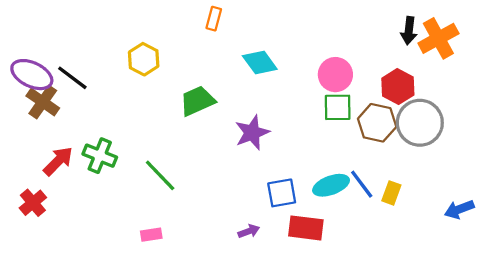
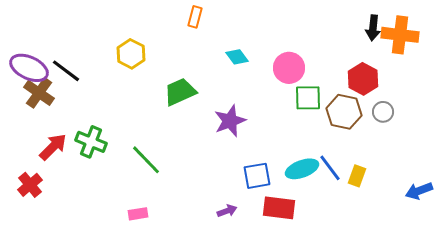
orange cross: (438, 38) -> (400, 35), turned 36
cyan diamond: (260, 62) -> (237, 57), size x0.7
pink circle: (335, 75) -> (289, 68), moved
gray circle: (420, 123) -> (383, 112), size x0.5

